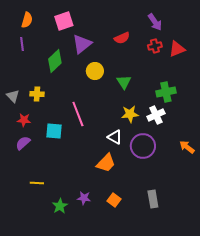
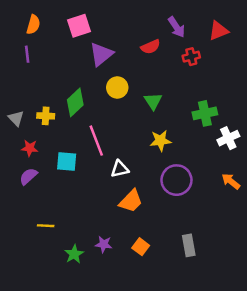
purple arrow: (155, 22) -> (176, 27), moved
red triangle: (177, 49) -> (218, 31), moved
green diamond: (55, 61) -> (75, 102), moved
white cross: (156, 115) -> (228, 138), moved
white triangle: (115, 137) -> (120, 169), moved, turned -42

